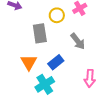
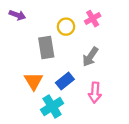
gray arrow: (78, 41) -> (90, 57), turned 72
pink arrow: (90, 78) -> (95, 93), moved

